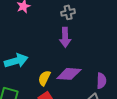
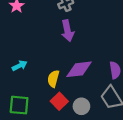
cyan arrow: (16, 61) -> (20, 66), size x0.6

